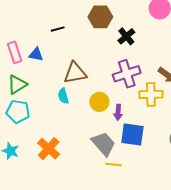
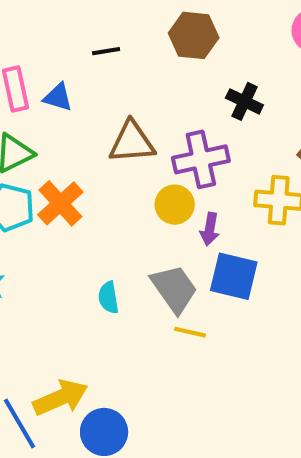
black cross: (126, 36) -> (244, 101), moved, turned -30
purple cross: (127, 74) -> (201, 159), moved
cyan semicircle: (63, 96) -> (108, 298), moved
orange cross: (49, 149) -> (60, 203), moved

